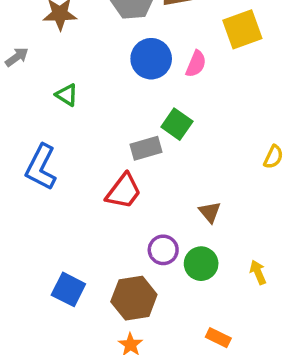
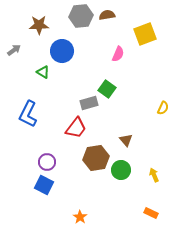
blue circle: (151, 59) -> (62, 51), moved
purple circle: (163, 250) -> (47, 162), moved
brown hexagon: (134, 298) -> (96, 158), moved
orange rectangle: (218, 338) -> (151, 213), moved

